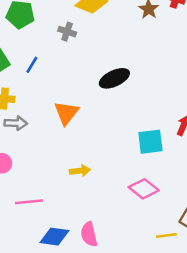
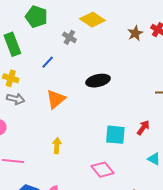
blue line: (32, 65) -> (48, 62), moved
yellow arrow: (80, 171) -> (57, 146), turned -91

